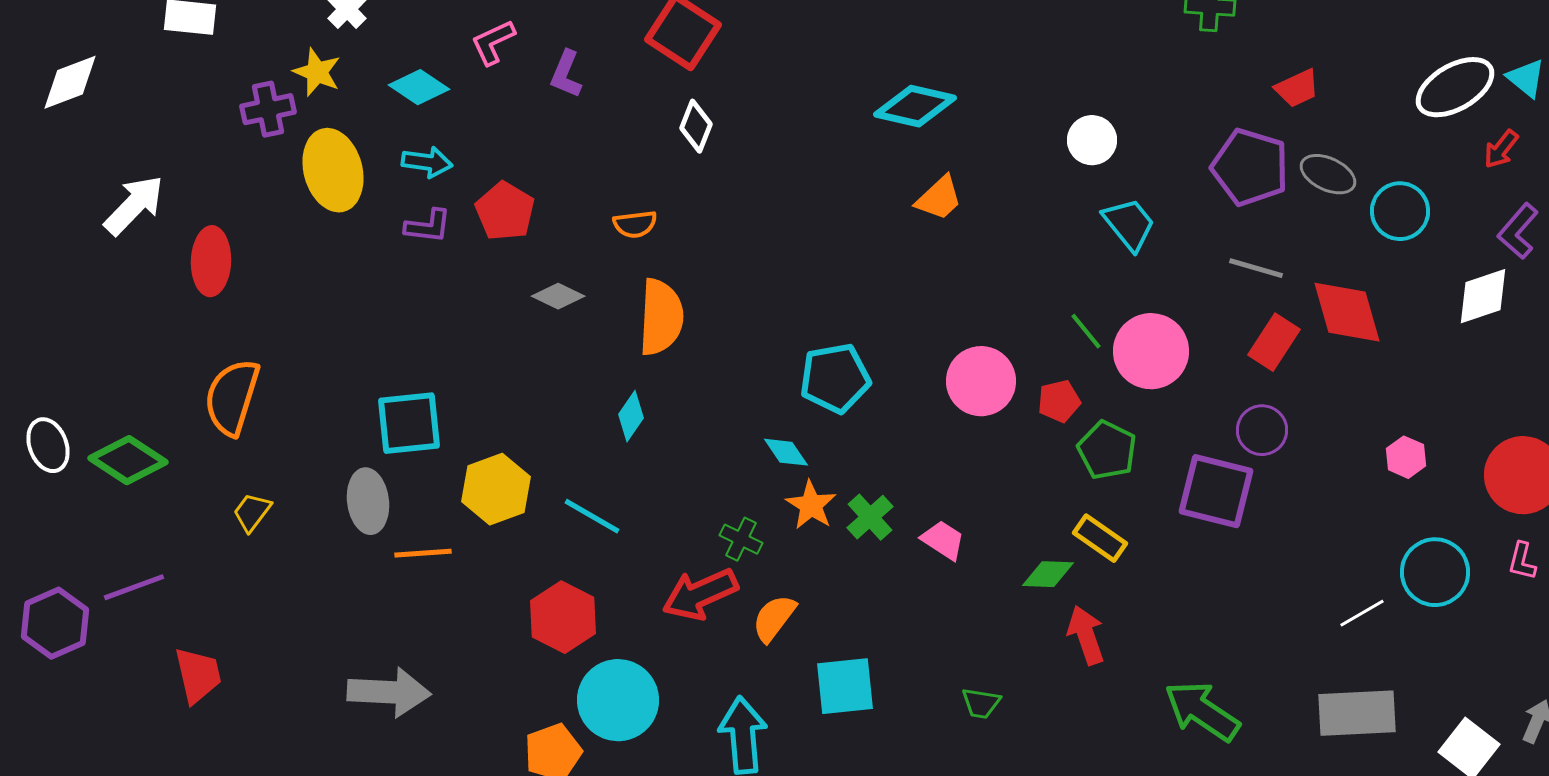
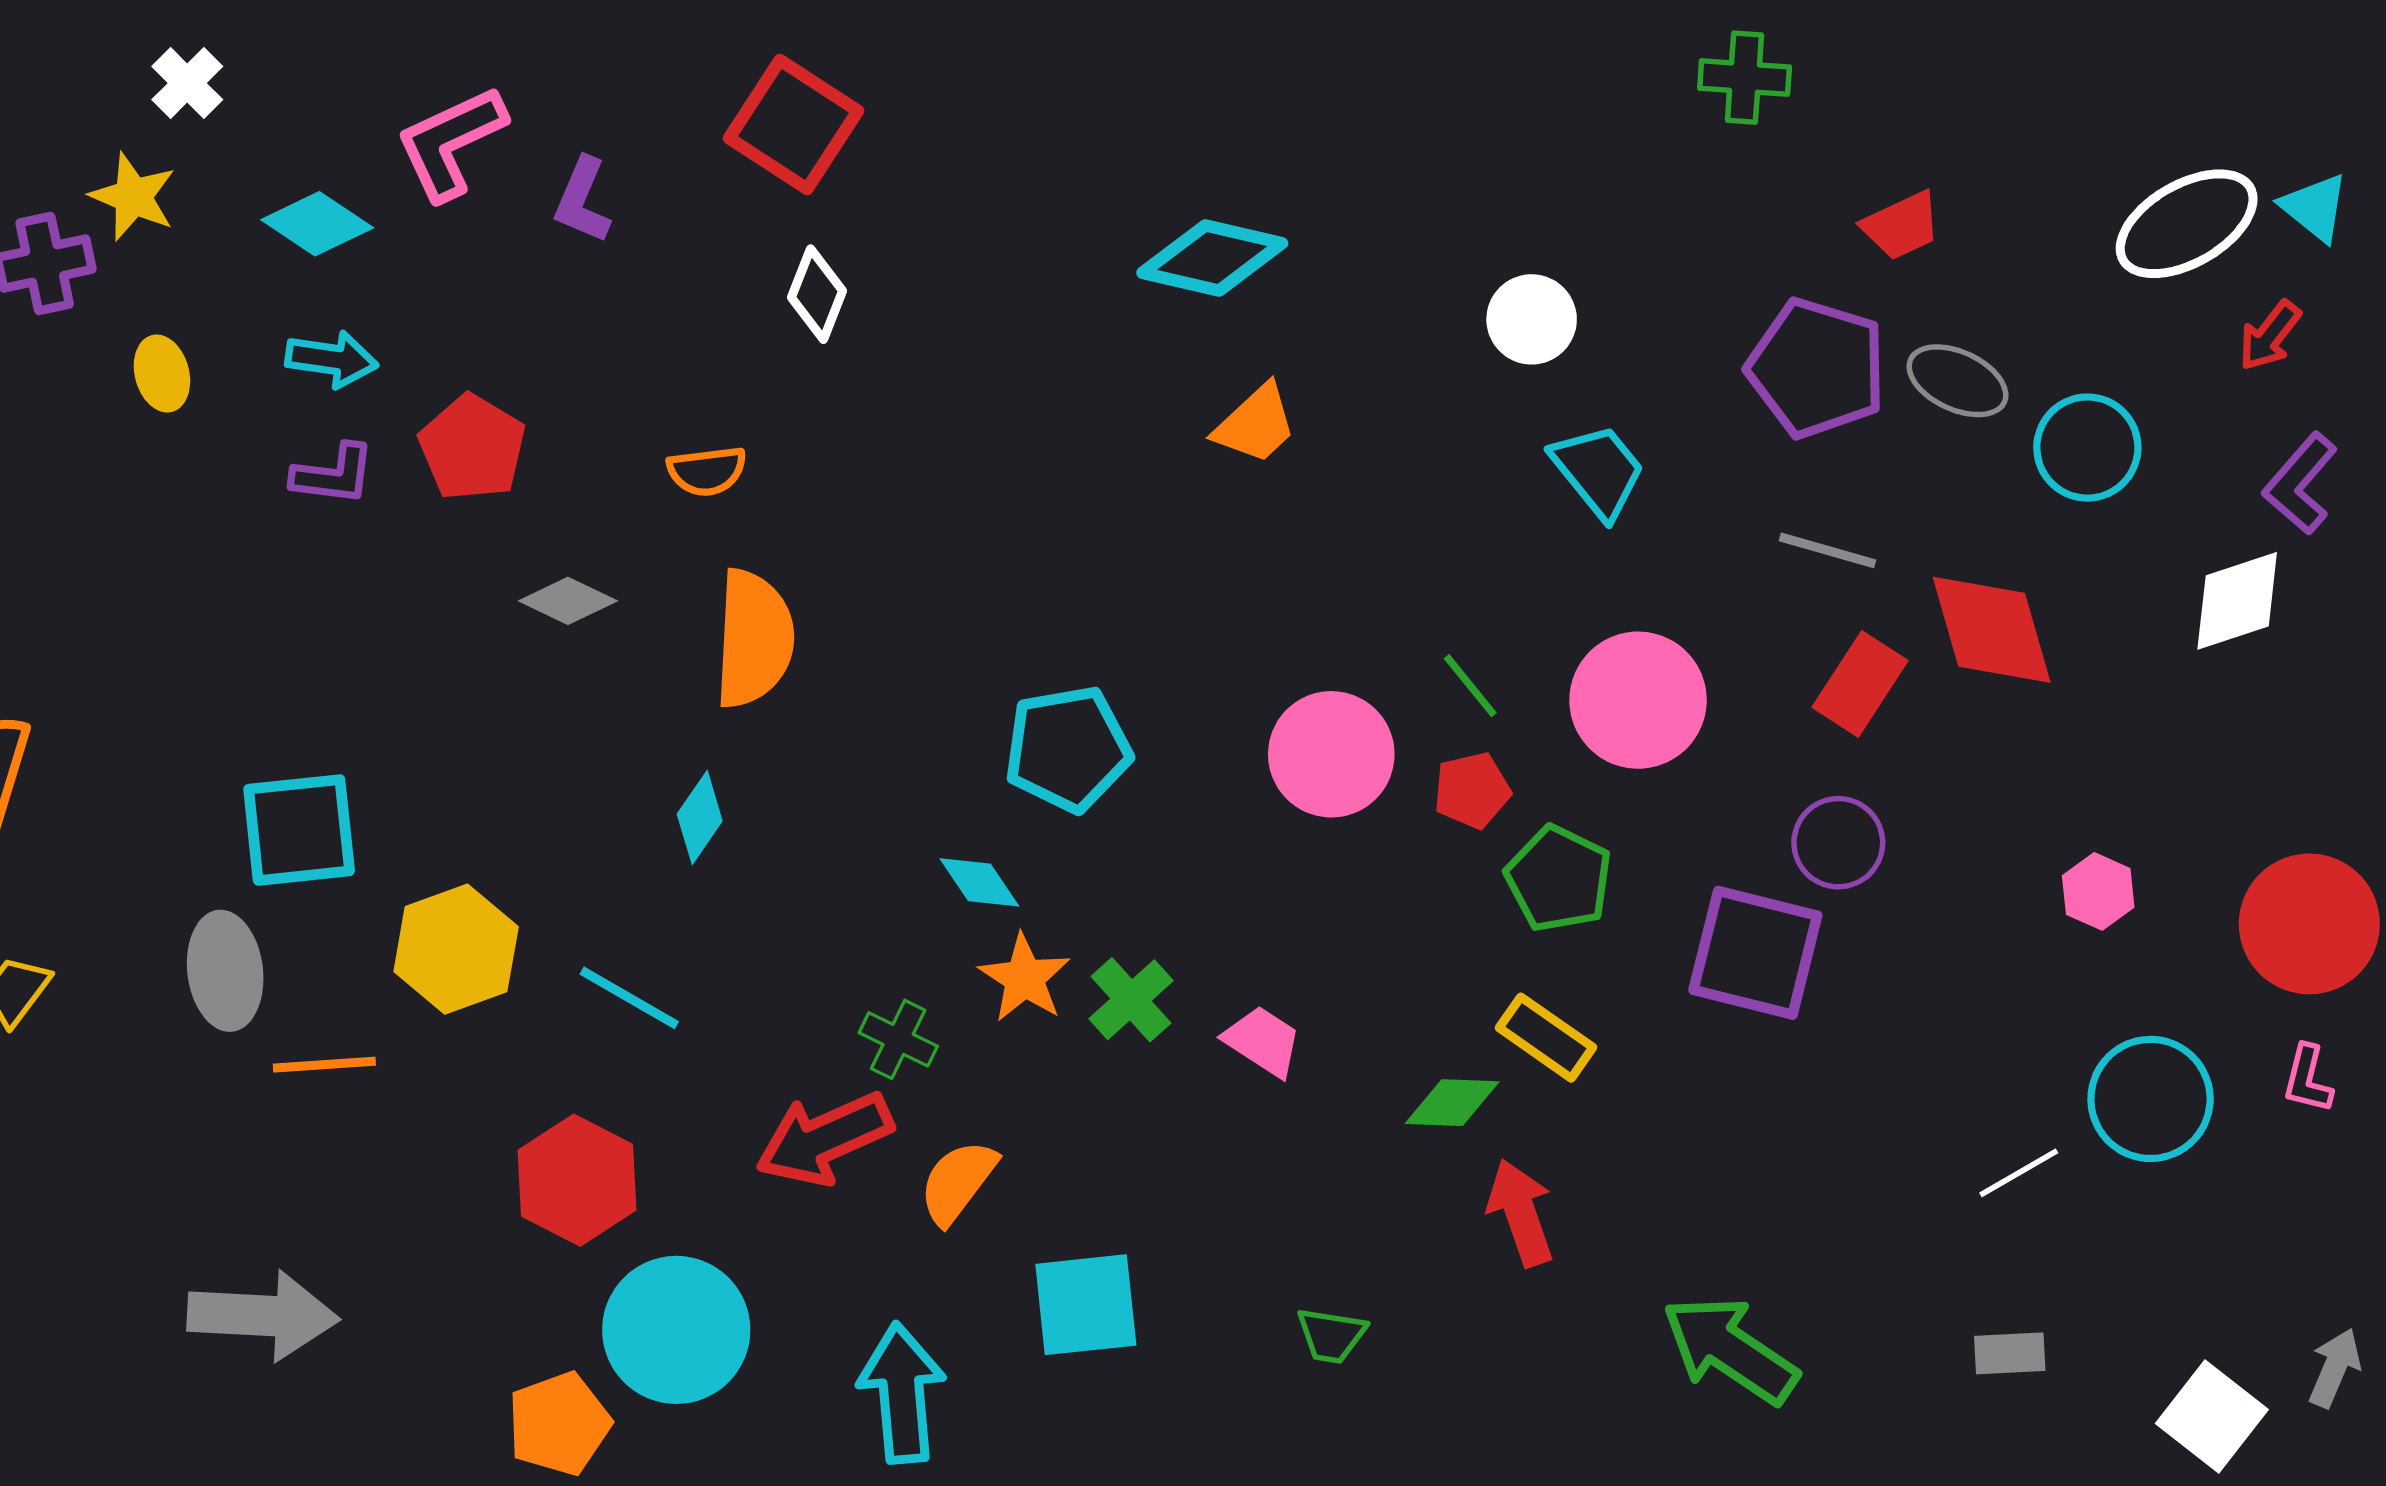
pink L-shape: (493, 42) -> (451, 143), size x1.4
yellow ellipse: (333, 170) -> (162, 374), size x0.5
green line: (1086, 331) -> (1470, 686), moved
gray rectangle: (1357, 713) -> (2010, 1353), size x0.5

